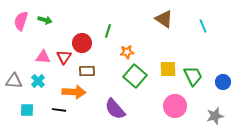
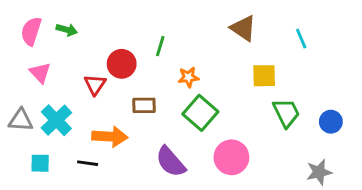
pink triangle: (43, 57) -> (40, 73), moved, turned 42
yellow square: (168, 69) -> (264, 76), moved
brown rectangle: (87, 71) -> (144, 105), moved
cyan cross: (38, 81) -> (56, 120), size x1.5
pink circle: (175, 106) -> (231, 157), moved

